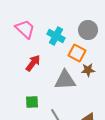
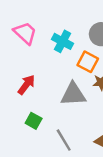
red arrow: (33, 63) -> (26, 85), moved
green square: (32, 102) -> (34, 121), turned 32

